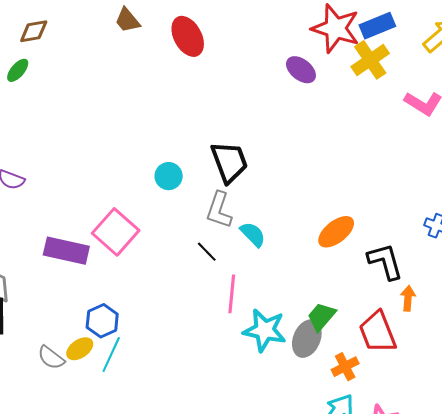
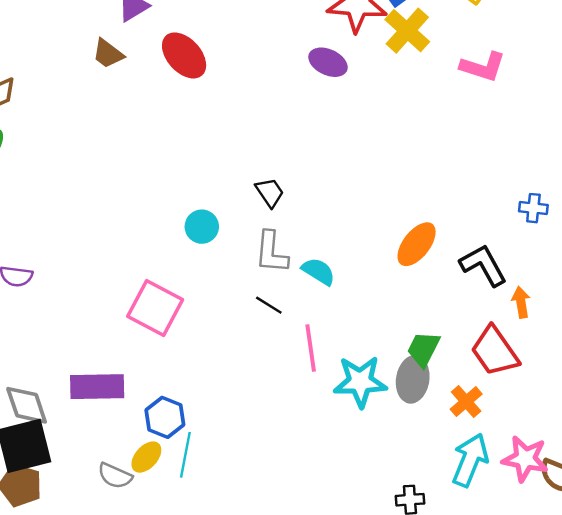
black trapezoid: (229, 162) -> (270, 192), size x0.6
purple rectangle: (66, 251) -> (97, 387), moved

